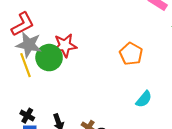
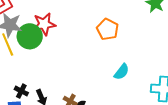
black cross: (27, 116) -> (21, 91), moved

